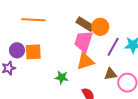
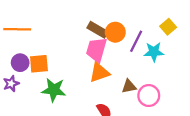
orange line: (33, 20) -> (17, 29), moved
purple line: (113, 47) -> (136, 41), moved
green star: (62, 77) -> (54, 90), moved, size x1.5

